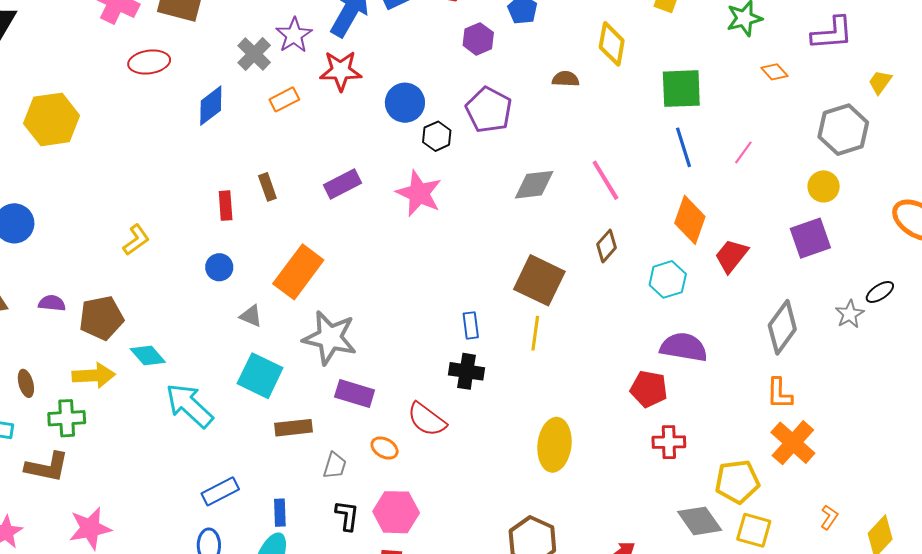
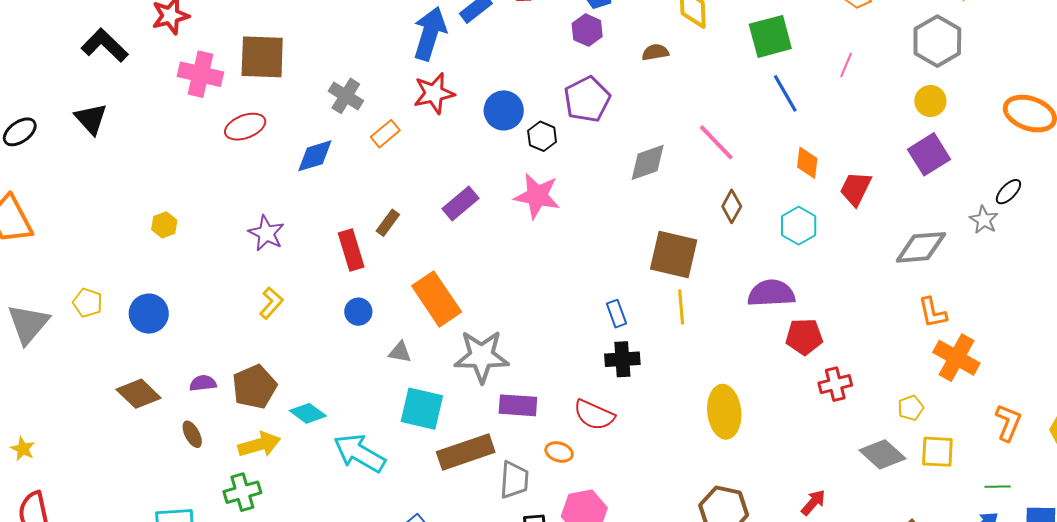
purple star: (294, 35) -> (266, 233), moved
purple hexagon: (478, 39) -> (587, 30), moved
blue diamond: (211, 106) -> (315, 156), turned 33
purple pentagon: (489, 110) -> (587, 99), turned 30
yellow hexagon: (52, 119) -> (164, 225), moved, size x0.5
pink line: (743, 152) -> (846, 65), moved
brown rectangle: (267, 187) -> (388, 223), turned 68
red rectangle: (226, 206) -> (351, 250), size x1.4
orange diamond: (690, 220) -> (807, 163), size x0.7
orange rectangle: (298, 272) -> (437, 299), turned -58
gray diamond: (782, 327) -> (921, 247), turned 62
purple semicircle: (684, 347) -> (771, 293), moved
brown ellipse: (26, 383) -> (192, 434), moved
brown rectangle: (293, 428) -> (466, 452), size x1.5
gray trapezoid: (335, 466) -> (514, 480), size x1.4
yellow pentagon: (737, 482) -> (911, 408), size x0.6
orange L-shape: (829, 517) -> (1008, 423), size x1.5

